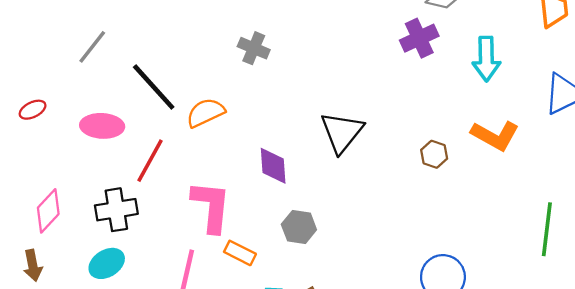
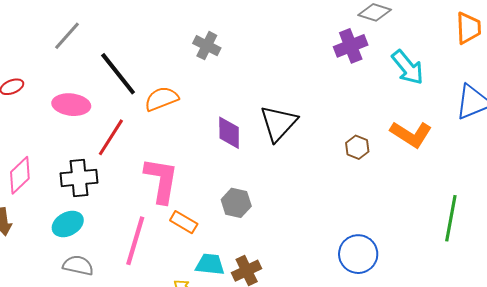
cyan arrow: (486, 59) -> (408, 67), turned -42
purple diamond: (273, 166) -> (229, 133), moved

